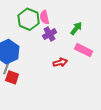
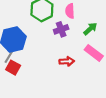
pink semicircle: (44, 17) -> (70, 11), moved

